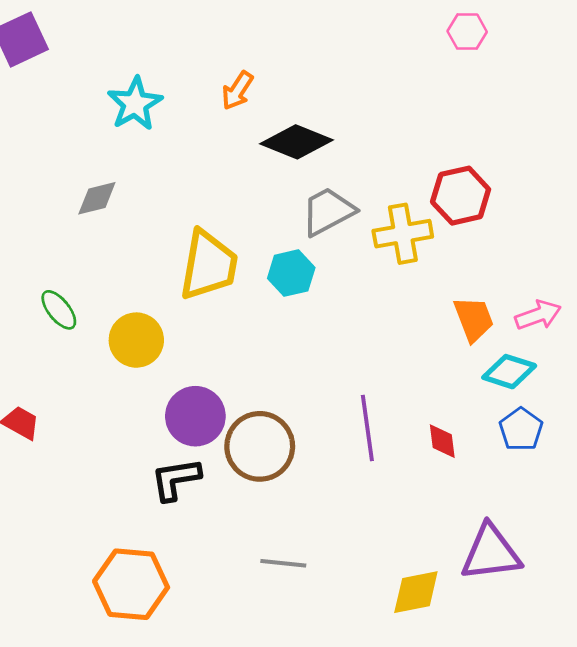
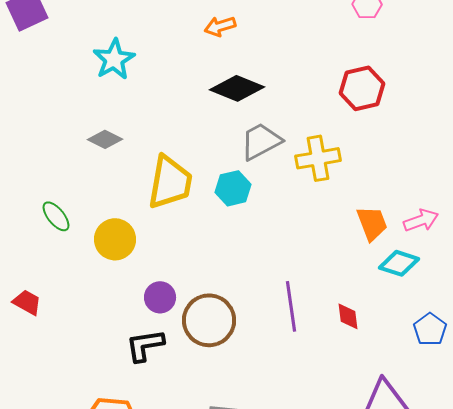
orange arrow: (237, 91) -> (220, 26), moved, turned 40
red hexagon: (461, 196) -> (362, 88), moved
gray diamond: (97, 198) -> (105, 139), moved, turned 40
purple circle: (195, 416) -> (160, 297), size x0.7
blue pentagon: (521, 429) -> (430, 329), moved

